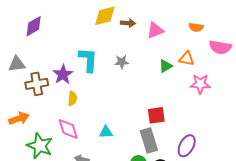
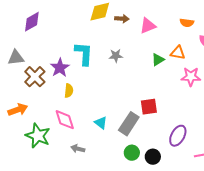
brown cross: (37, 84) -> (35, 77), turned -35
cyan triangle: (106, 132) -> (101, 123), turned 40
gray rectangle: (149, 140) -> (129, 124), moved, turned 50

